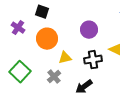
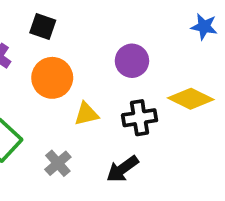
gray cross: (54, 77) -> (58, 163), moved

